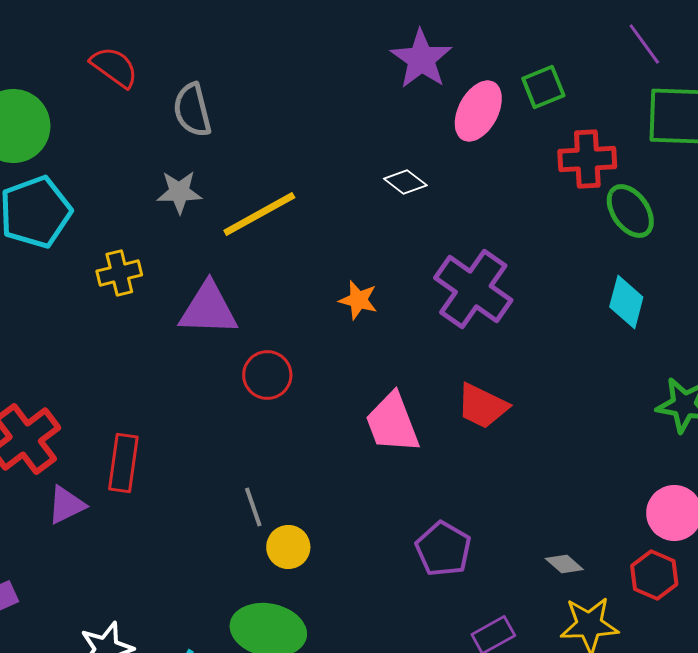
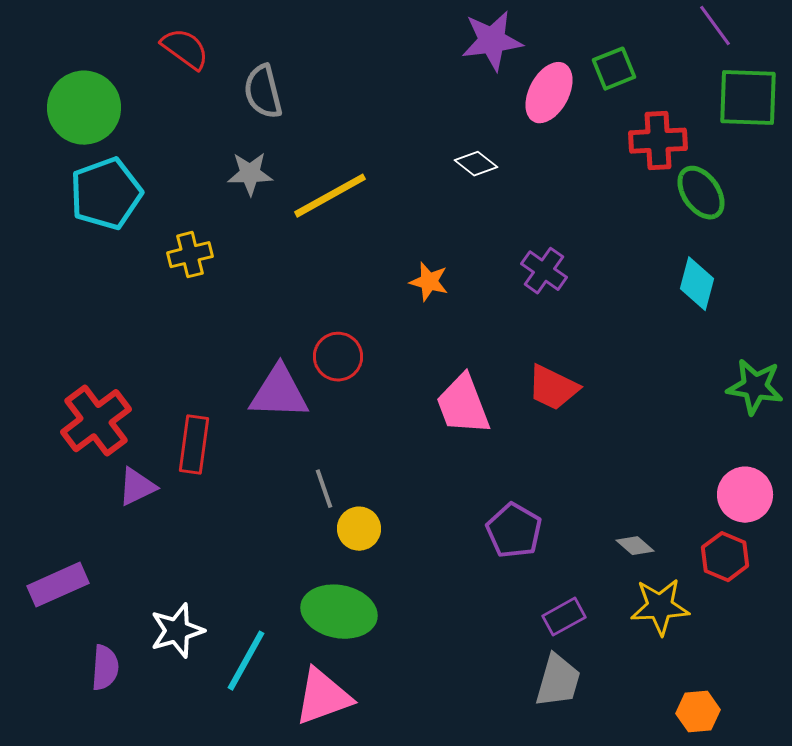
purple star: (421, 59) -> (492, 41), turned 30
purple cross: (473, 289) -> (544, 271), size x0.6
purple triangle: (208, 309) -> (279, 393), moved

